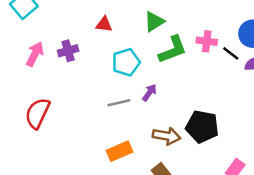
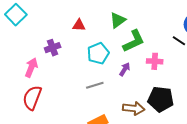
pink cross: (207, 41) -> (155, 61), moved
pink arrow: (35, 54) -> (31, 67), moved
purple arrow: (149, 92) -> (125, 69), moved

